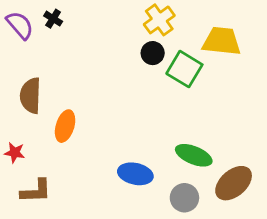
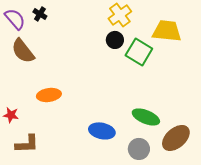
brown semicircle: (31, 96) -> (23, 51), moved, turned -40
orange ellipse: (65, 126) -> (49, 95), turned 65

